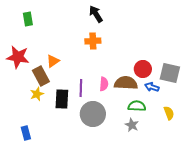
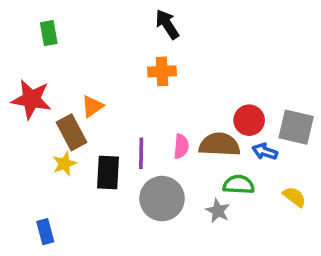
yellow semicircle: (169, 113) -> (294, 197), turned -32
gray star: (132, 125) -> (218, 211), moved

